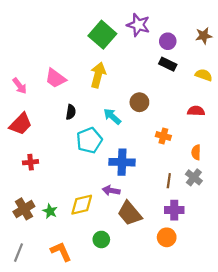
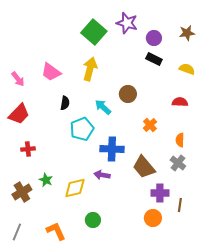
orange cross: (163, 136) -> (150, 125), turned 32
brown line: (169, 181) -> (180, 205), moved
green star: (50, 211) -> (46, 180), moved
brown trapezoid: (130, 213) -> (144, 167), moved

